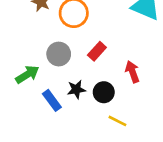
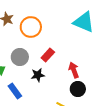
black star: (76, 89) -> (38, 75), moved
black circle: (104, 92) -> (78, 89), moved

